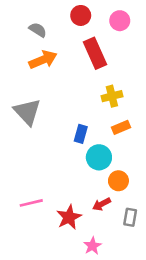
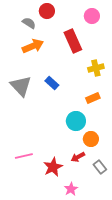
red circle: (81, 15) -> (47, 11), moved
yellow cross: (112, 96) -> (96, 68), moved
blue rectangle: (81, 134) -> (52, 83), moved, turned -64
gray rectangle: (130, 217) -> (100, 167), turned -48

